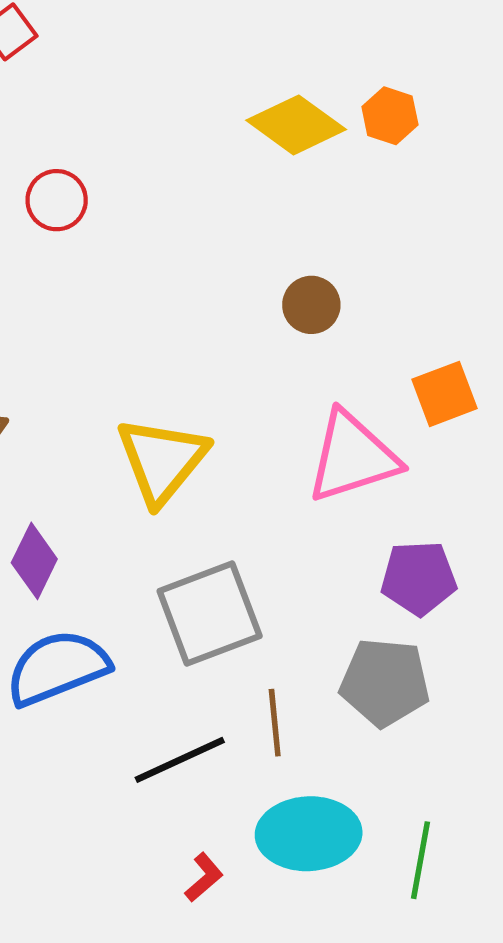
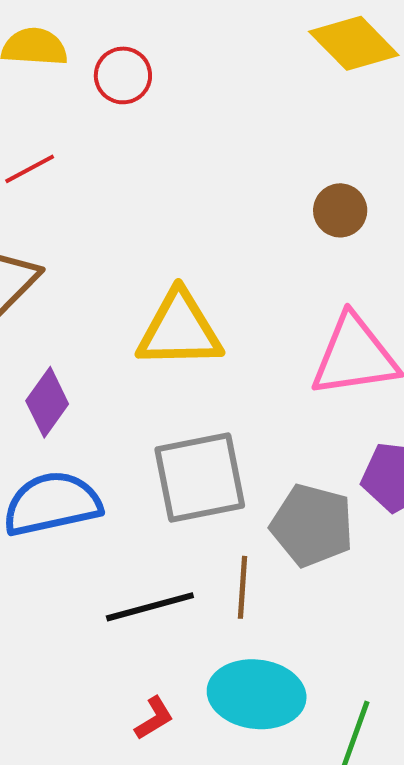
yellow triangle: (162, 460) -> (179, 330), turned 40
gray pentagon: (385, 682) -> (312, 525), moved

